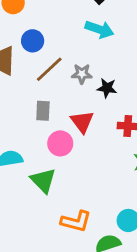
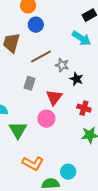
blue circle: (33, 41) -> (36, 25), moved
pink circle: (60, 143) -> (46, 119), moved

